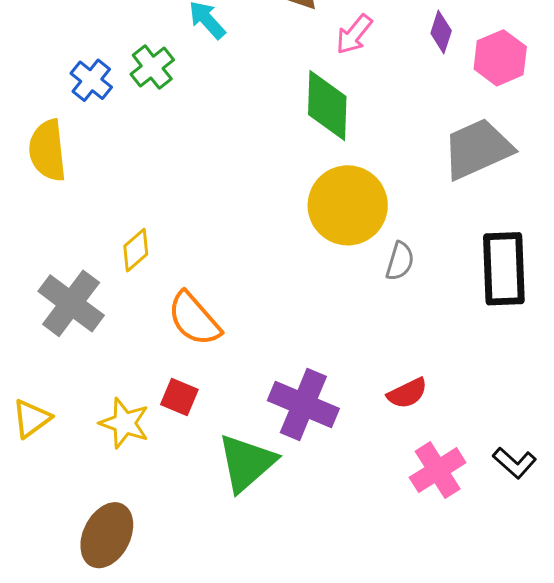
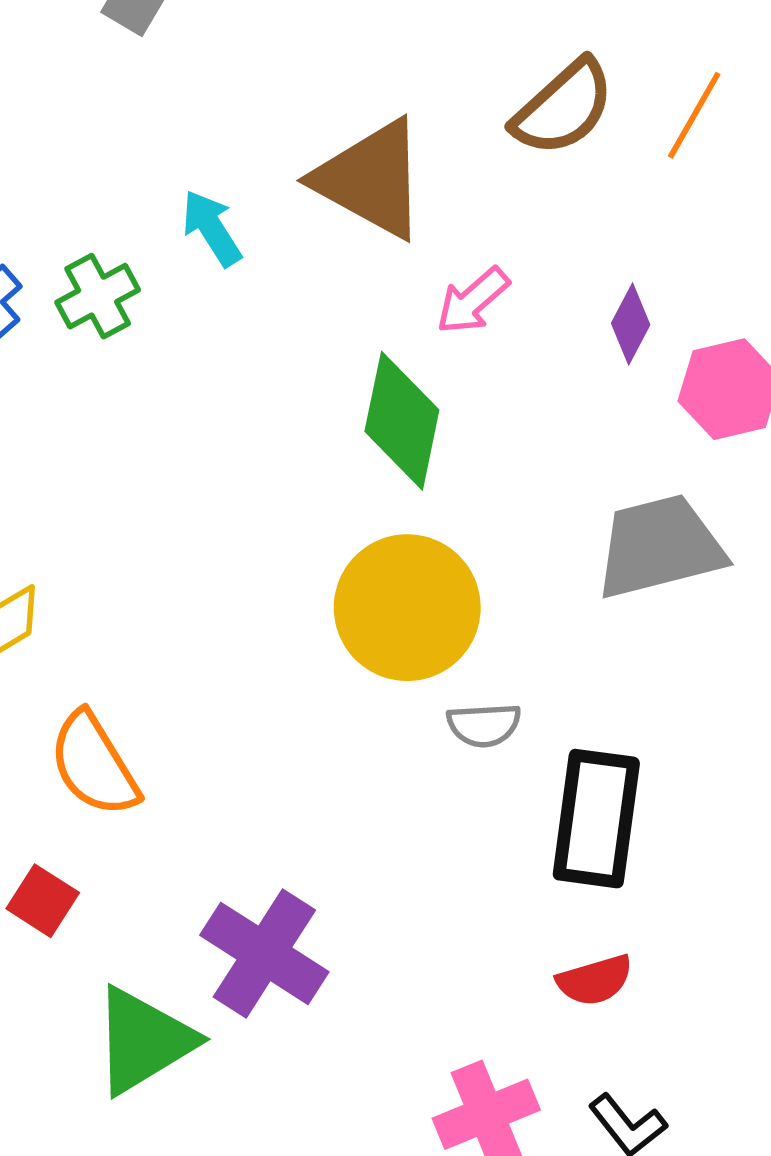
gray semicircle: (400, 261) -> (484, 725), turned 60
black rectangle: (504, 269) -> (596, 819), moved
red semicircle: (407, 393) -> (595, 980), moved

